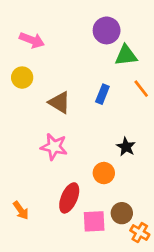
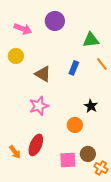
purple circle: (107, 30) -> (55, 21), moved
pink star: (54, 147) -> (39, 106), turned -30
red ellipse: (69, 198) -> (36, 145), moved

